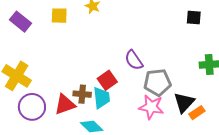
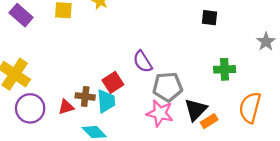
red triangle: (65, 104) -> (66, 107), size x0.7

